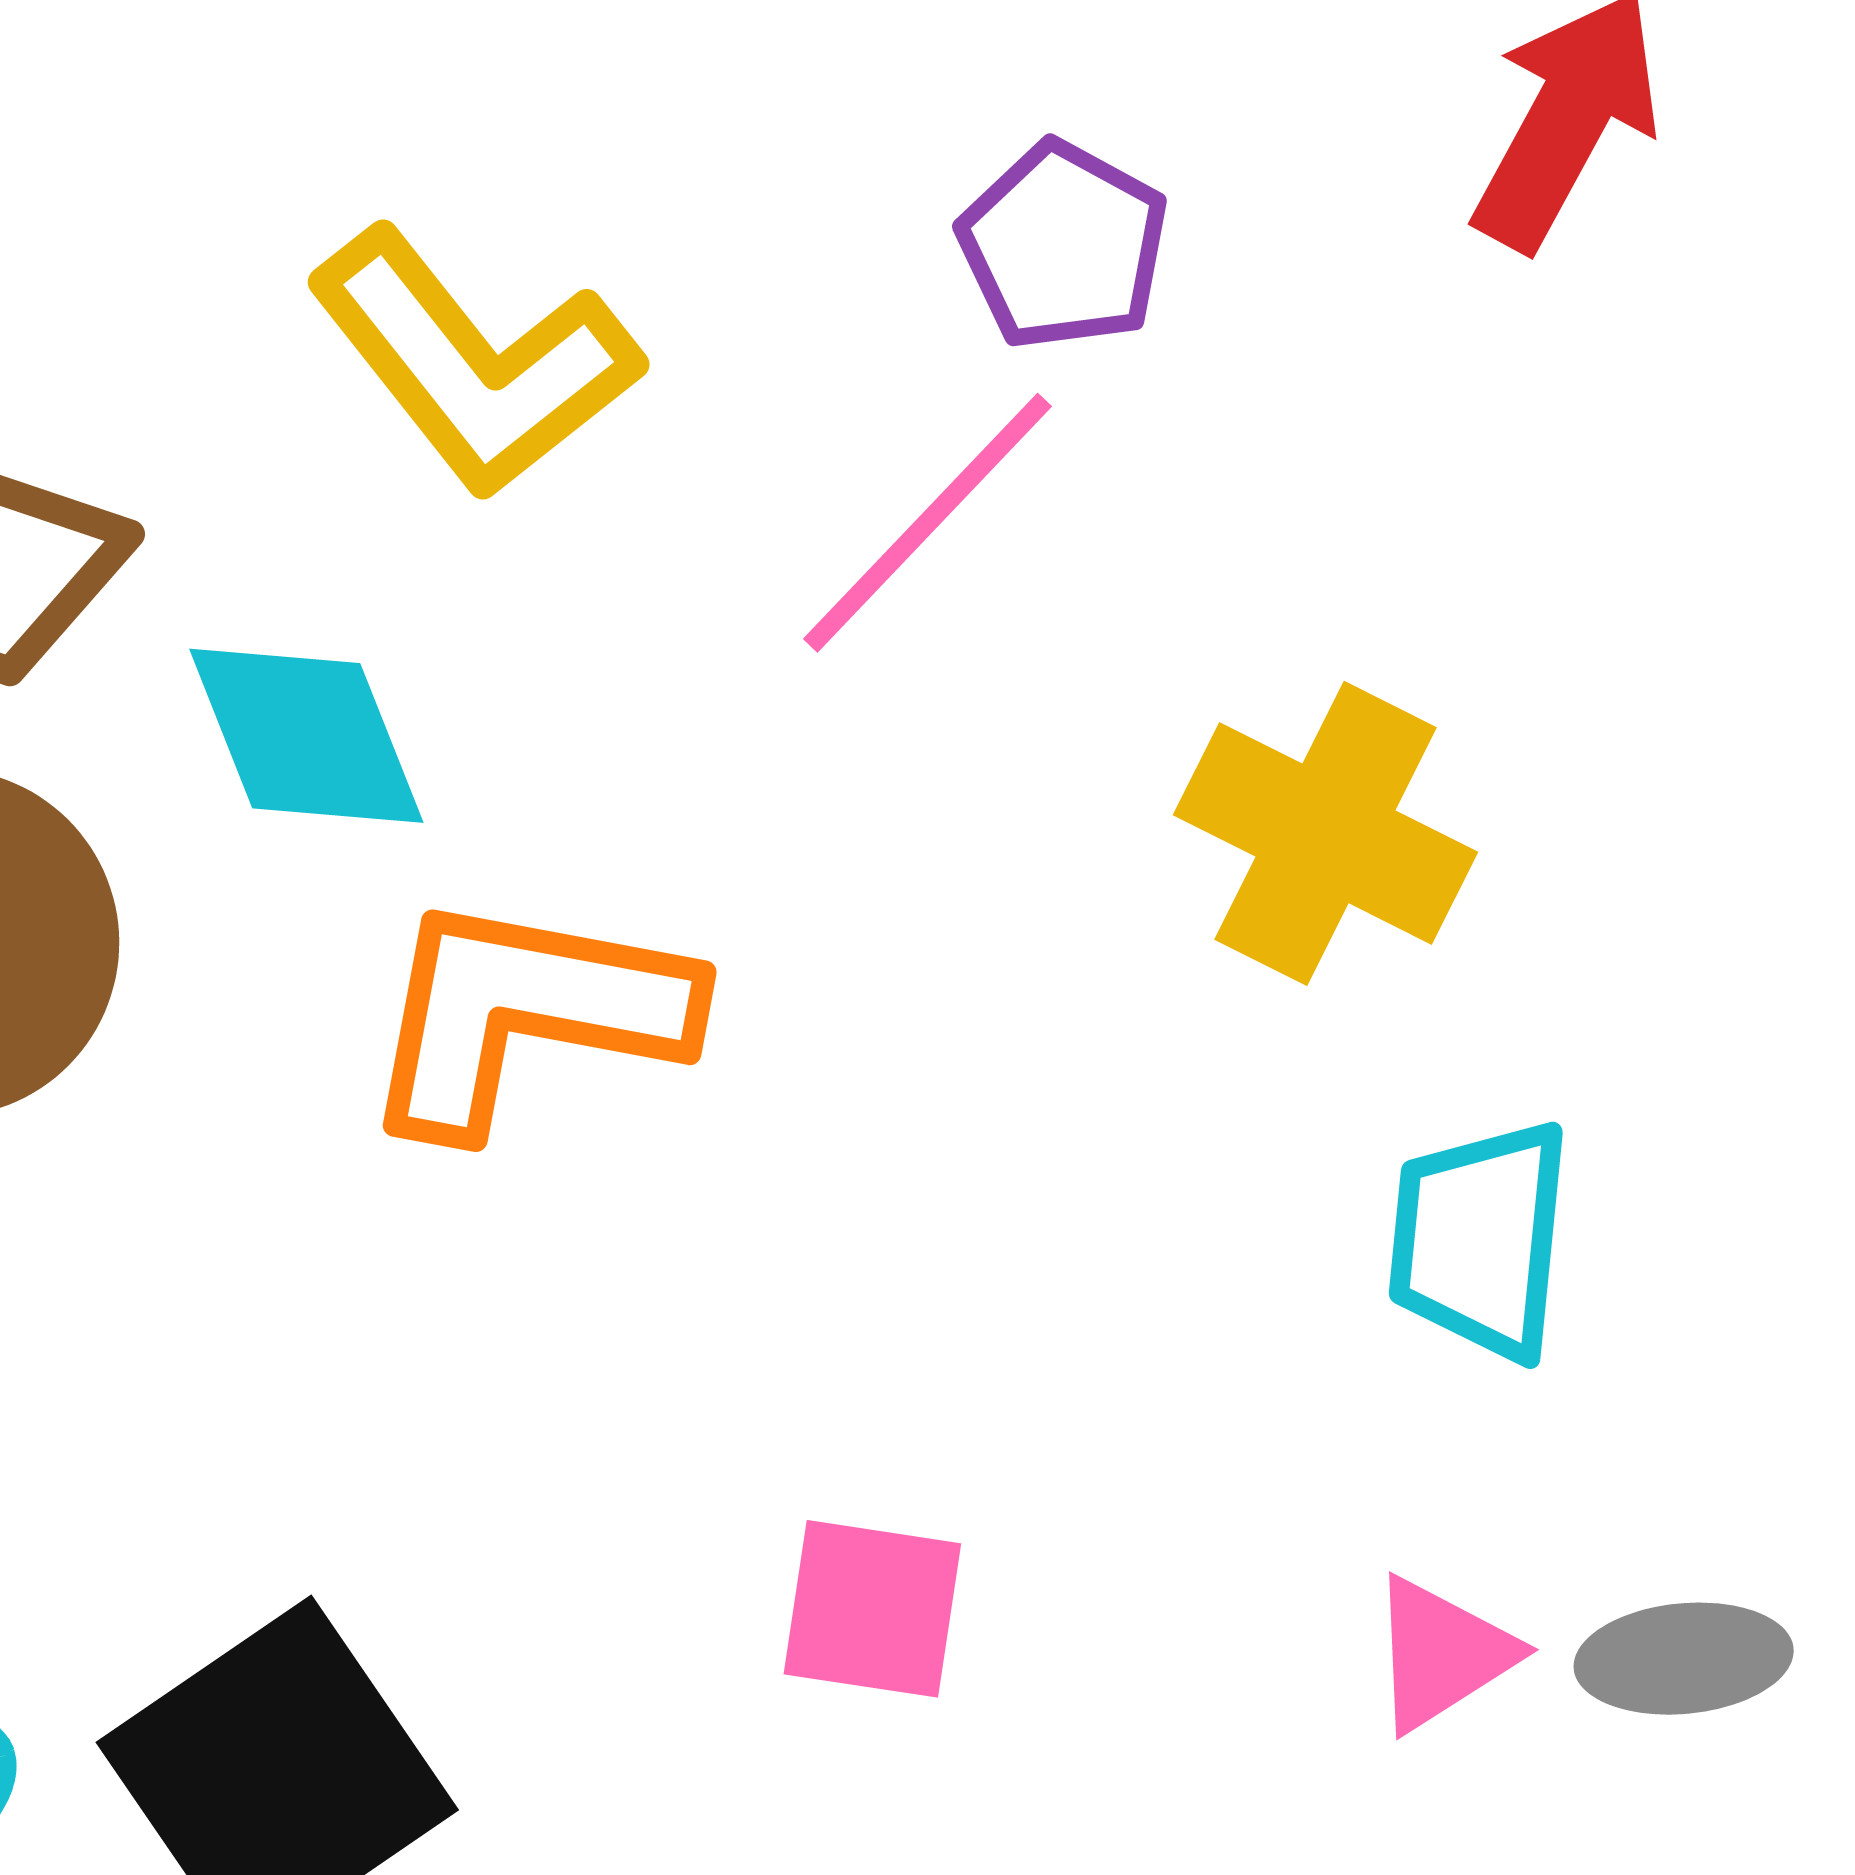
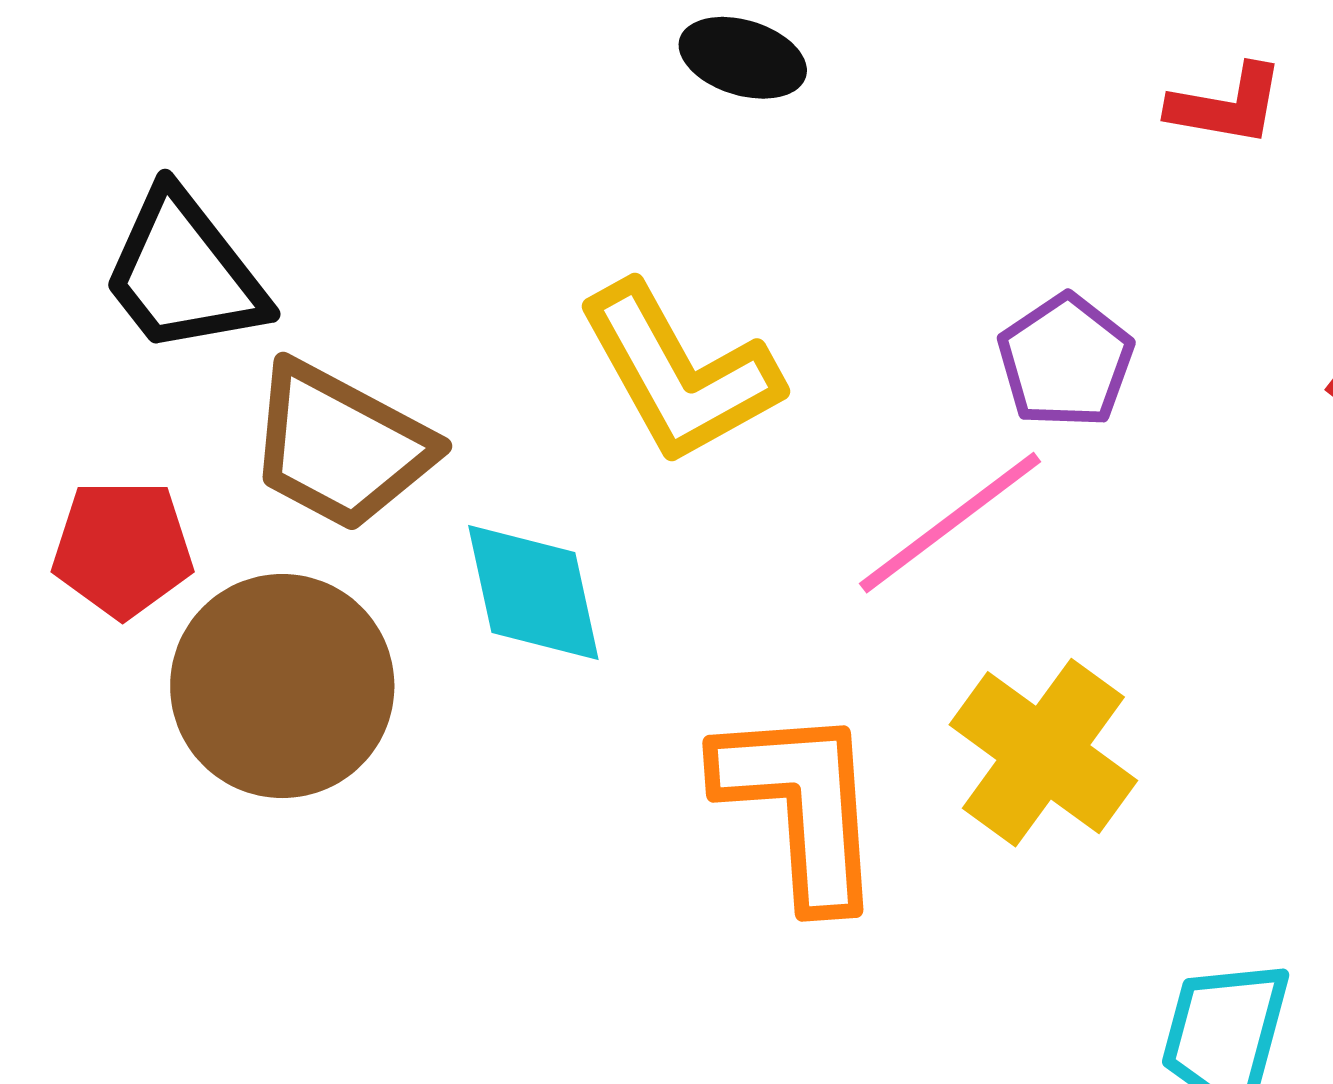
yellow cross: (1326, 833) -> (1043, 753), moved
orange L-shape: (526, 1013) -> (801, 806), moved, turned 66

